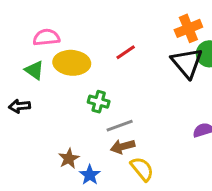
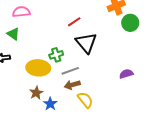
yellow ellipse: (72, 63) -> (38, 68), moved
black triangle: (187, 63) -> (86, 43), moved
green cross: (99, 102) -> (56, 55), turned -32

